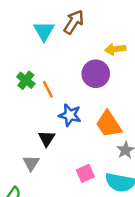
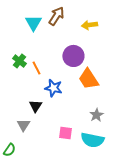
yellow arrow: (115, 49) -> (89, 25), moved
orange trapezoid: (109, 124) -> (88, 79), moved
pink square: (85, 173) -> (65, 133), turned 32

